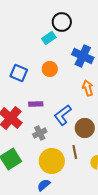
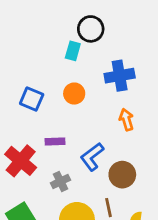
cyan rectangle: (49, 38) -> (73, 51), turned -40
blue cross: (83, 56) -> (120, 76), turned -35

